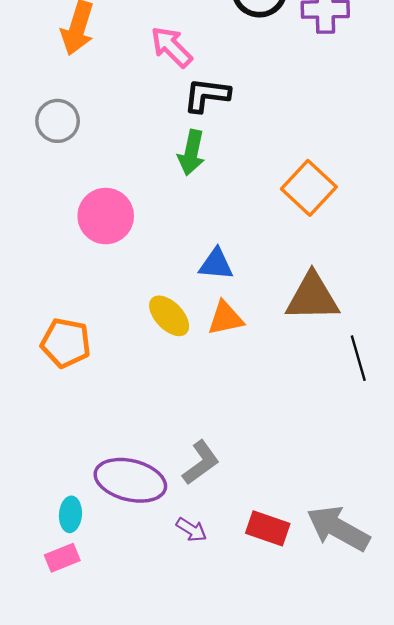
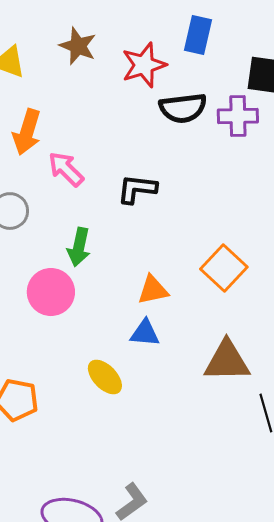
pink arrow: (171, 47) -> (66, 169), moved
green arrow: (191, 153) -> (79, 247), moved
orange triangle: (225, 318) -> (153, 290), moved

